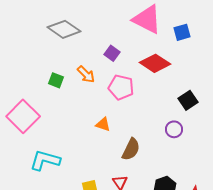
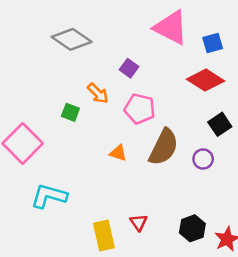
red diamond: (155, 63) -> (205, 80), moved
green square: (56, 80) -> (70, 112), moved
brown semicircle: (131, 149) -> (164, 147), moved, size x1.4

